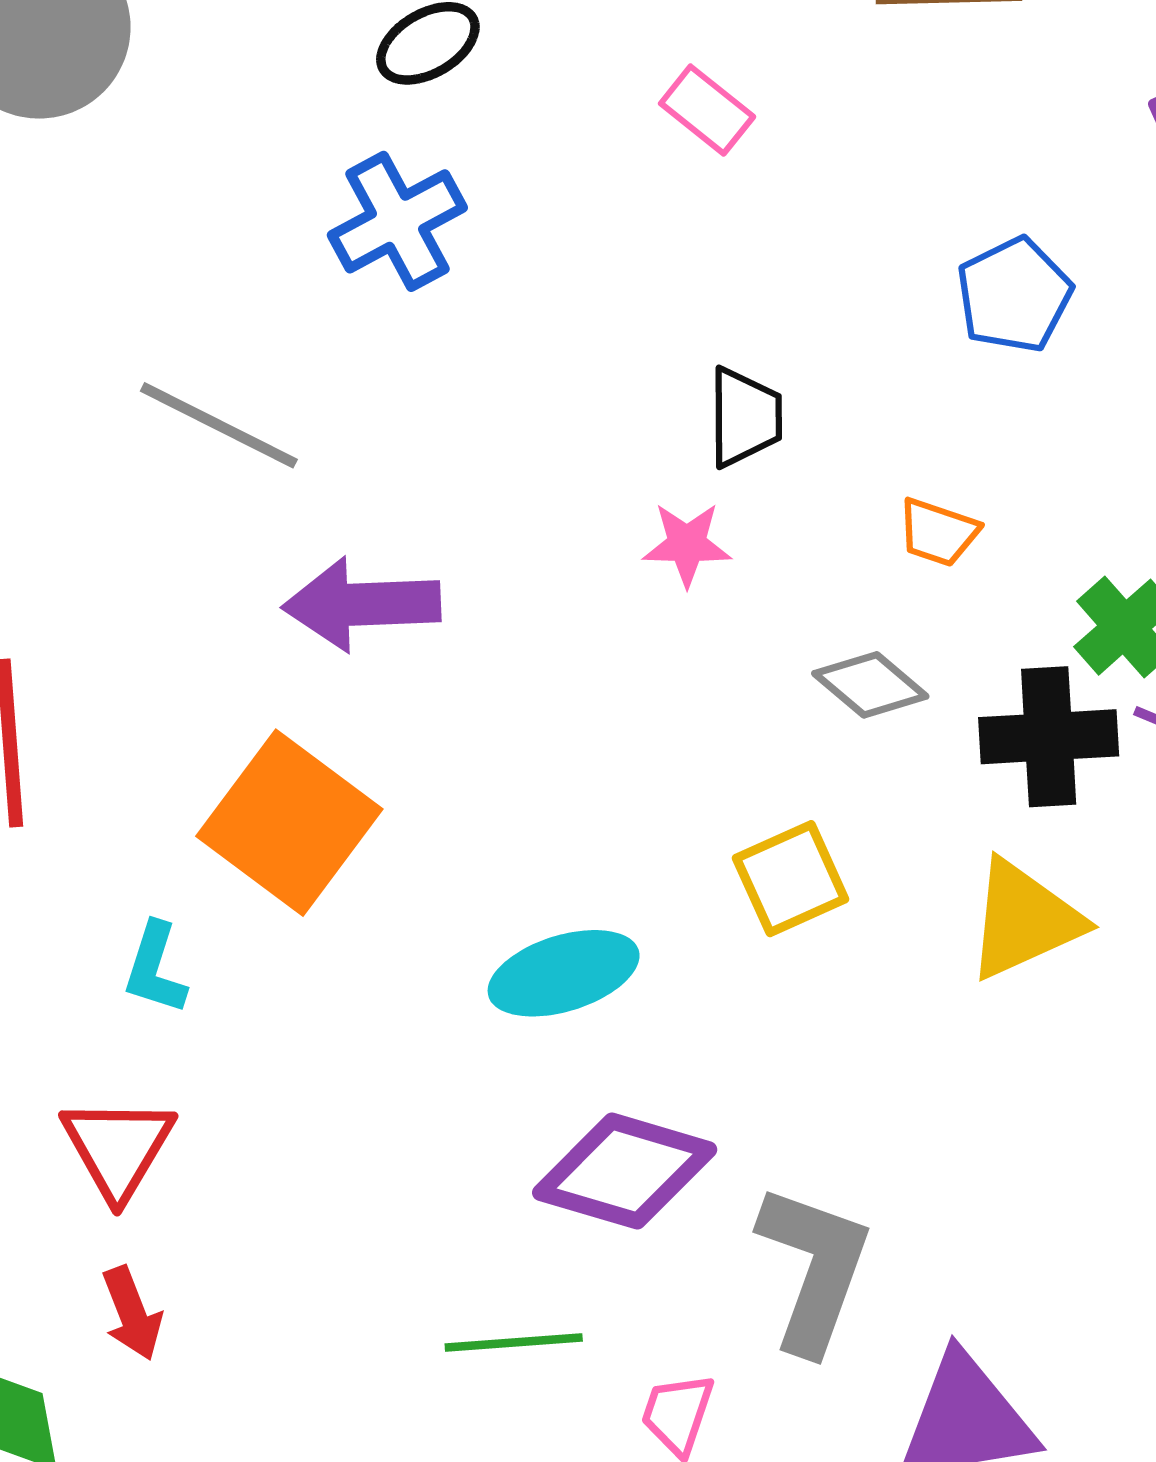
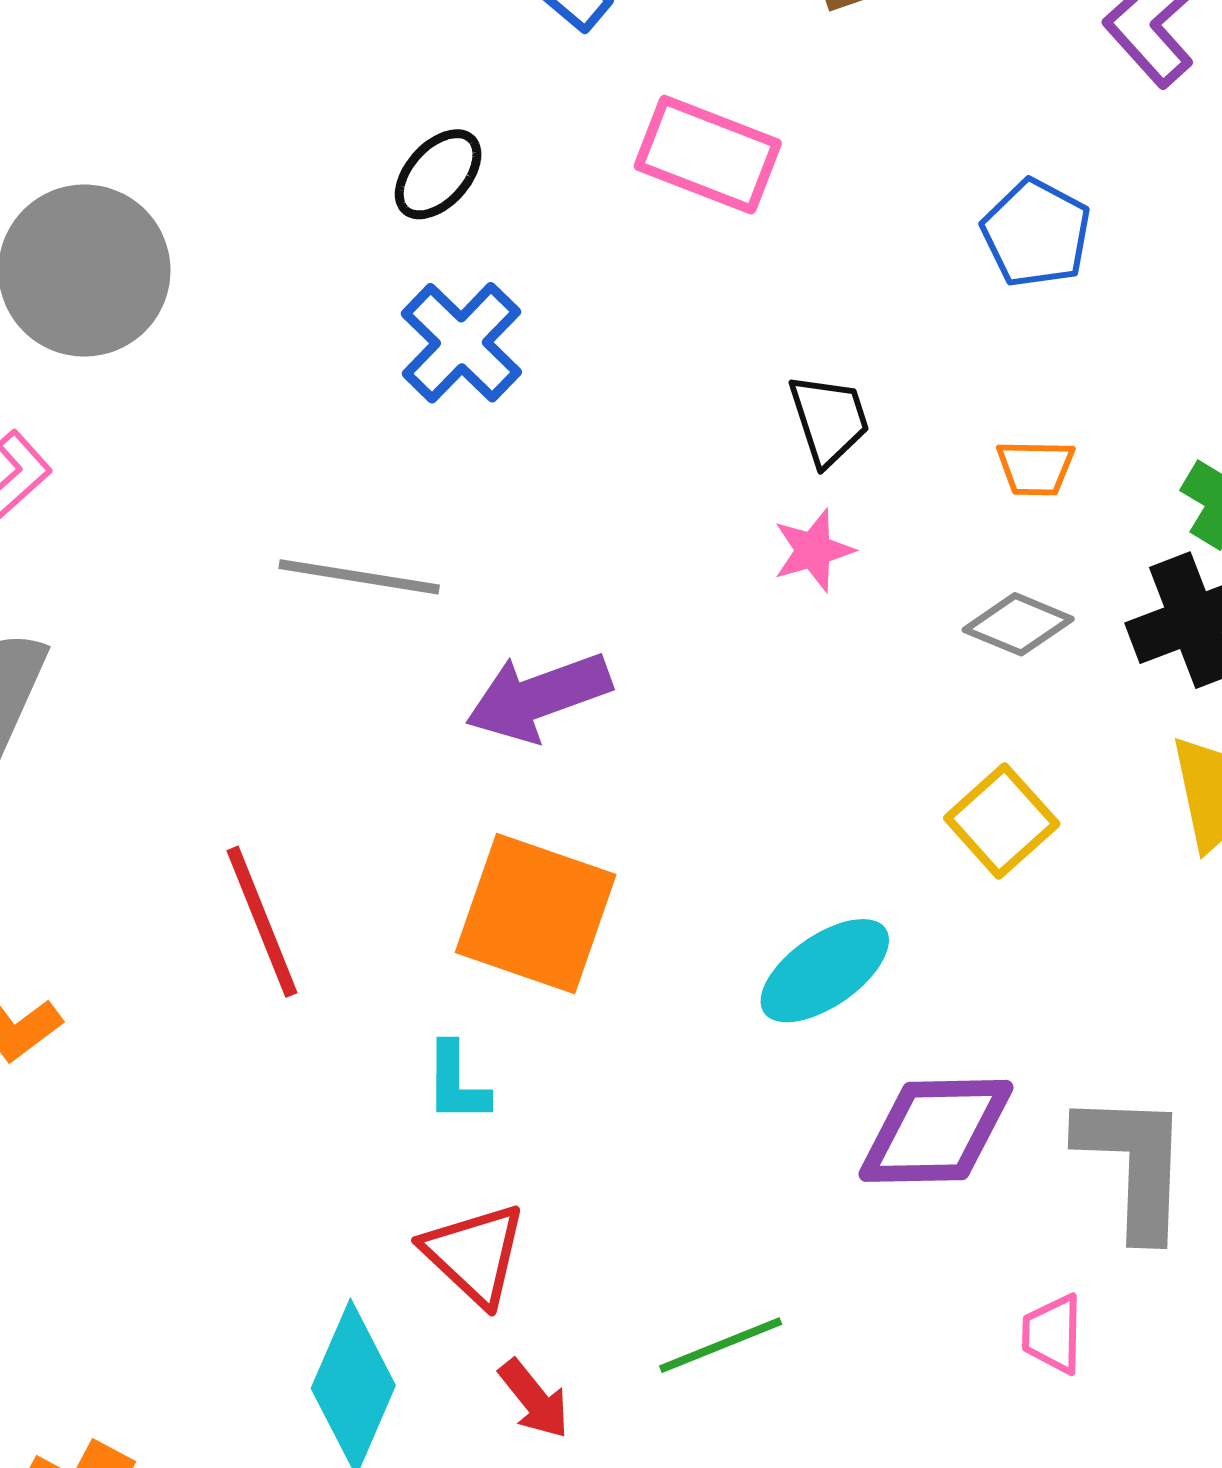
pink rectangle: (707, 110) -> (708, 155), size x1.6
green line: (514, 1342) -> (721, 1345), moved

